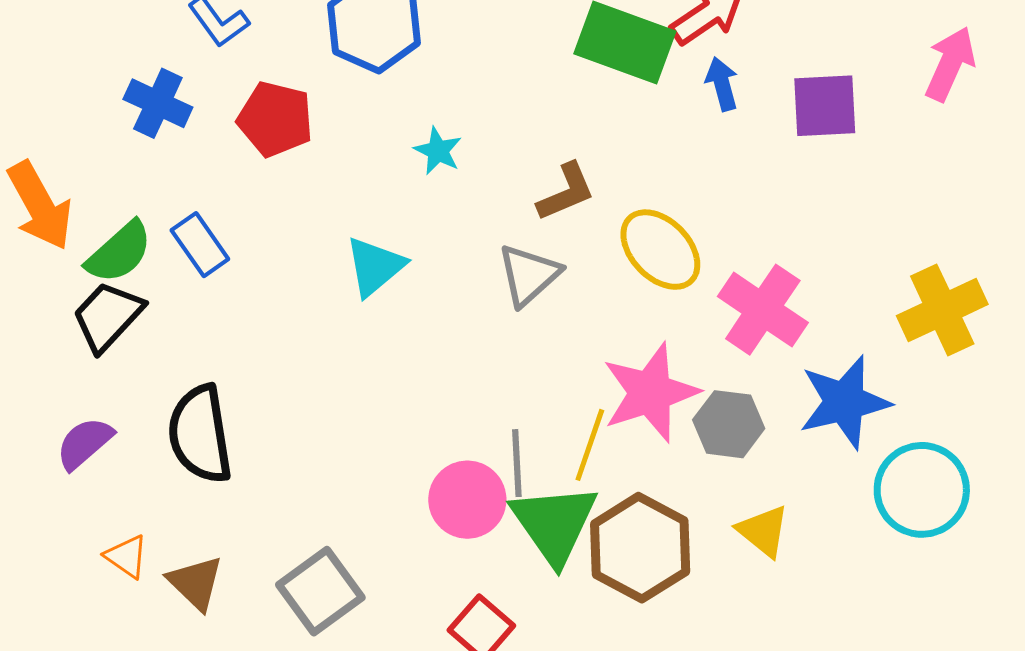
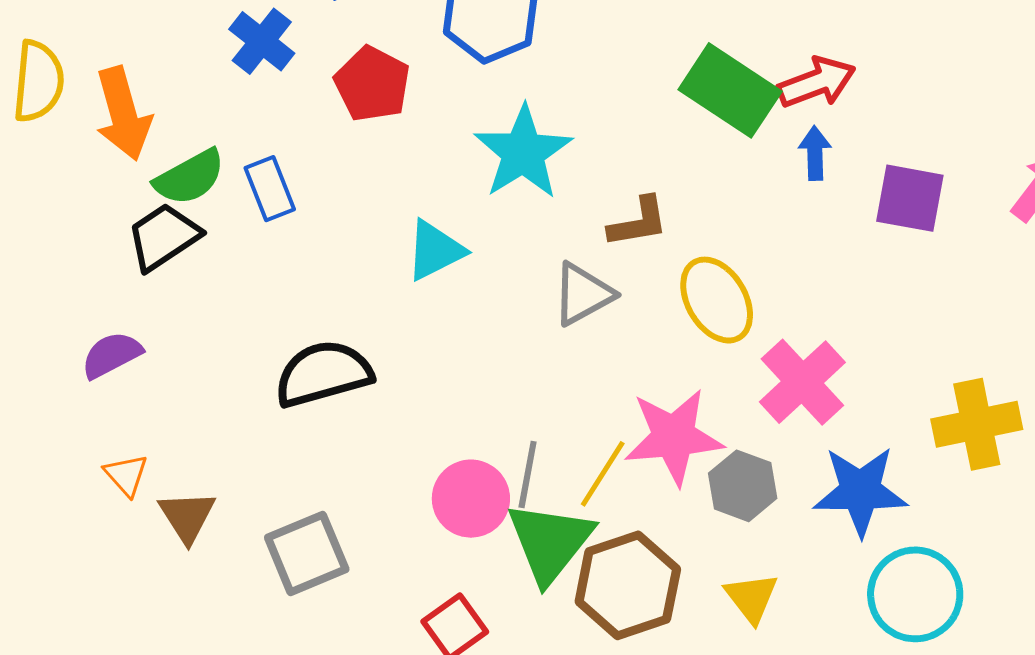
cyan star: (438, 151) -> (523, 152), size x2.0
black semicircle: (200, 434) -> (323, 374), moved, turned 70

